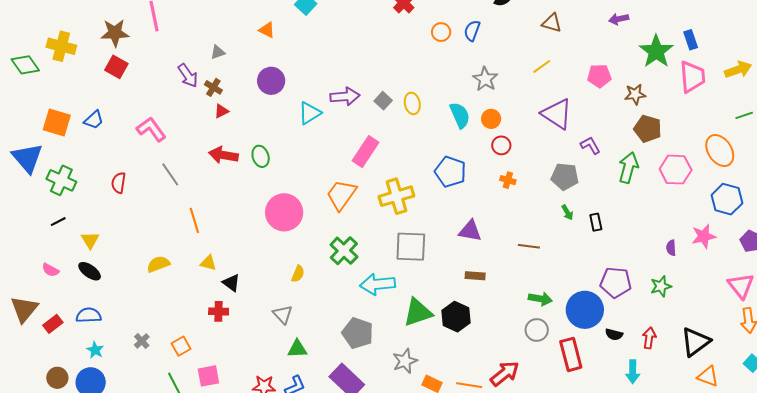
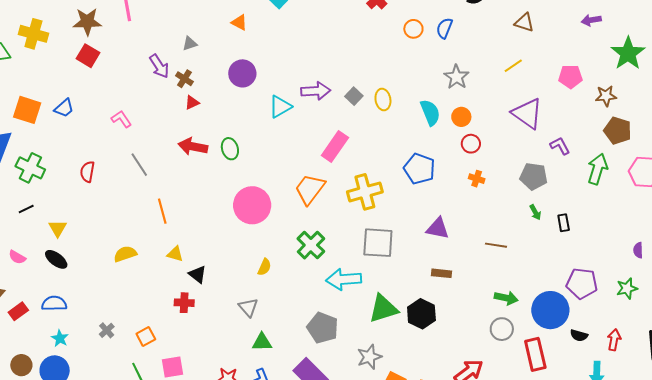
pink L-shape: (151, 129) -> (121, 119), size x0.7

